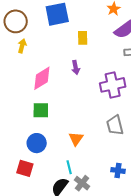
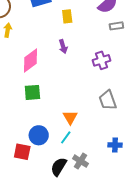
purple cross: (113, 85) -> (102, 60), size x0.7
blue circle: (37, 143) -> (39, 135), moved
cyan line: (69, 167) -> (66, 137), moved, turned 56

